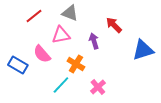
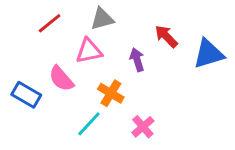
gray triangle: (70, 13) -> (102, 19), turned -36
blue triangle: (143, 50) -> (209, 54), moved

